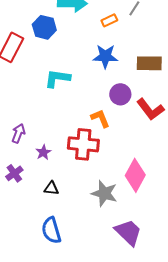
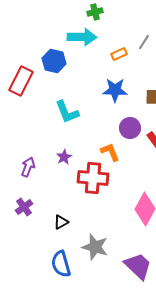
cyan L-shape: (57, 78) -> (67, 112), turned -120
purple star: (43, 152) -> (64, 157), moved
black triangle: (51, 188) -> (61, 222), turned -35
gray star: (104, 193) -> (95, 247), moved

